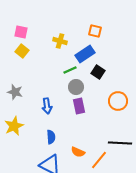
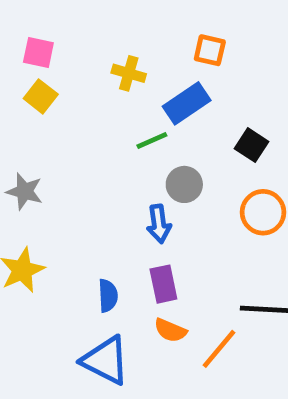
black square: (98, 72) -> (251, 145), moved
gray circle: (76, 87) -> (184, 184), moved
blue arrow: (47, 106) -> (159, 224), moved
purple rectangle: (79, 106) -> (163, 284), moved

